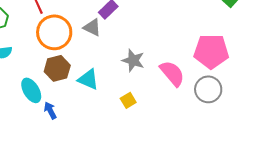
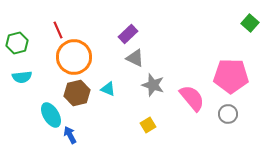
gray triangle: (92, 27) -> (135, 58), moved
cyan triangle: (88, 79) -> (108, 89), moved, size x0.7
gray circle: (208, 89) -> (228, 114), size x0.7

